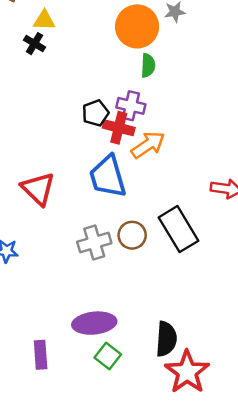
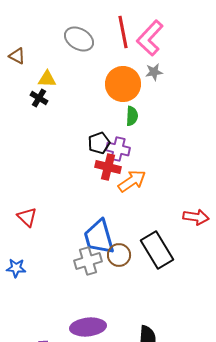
black pentagon: (96, 113) -> (99, 143), moved
blue trapezoid: (108, 177) -> (99, 237), moved
red triangle: (38, 189) -> (27, 217), moved, size x0.7

